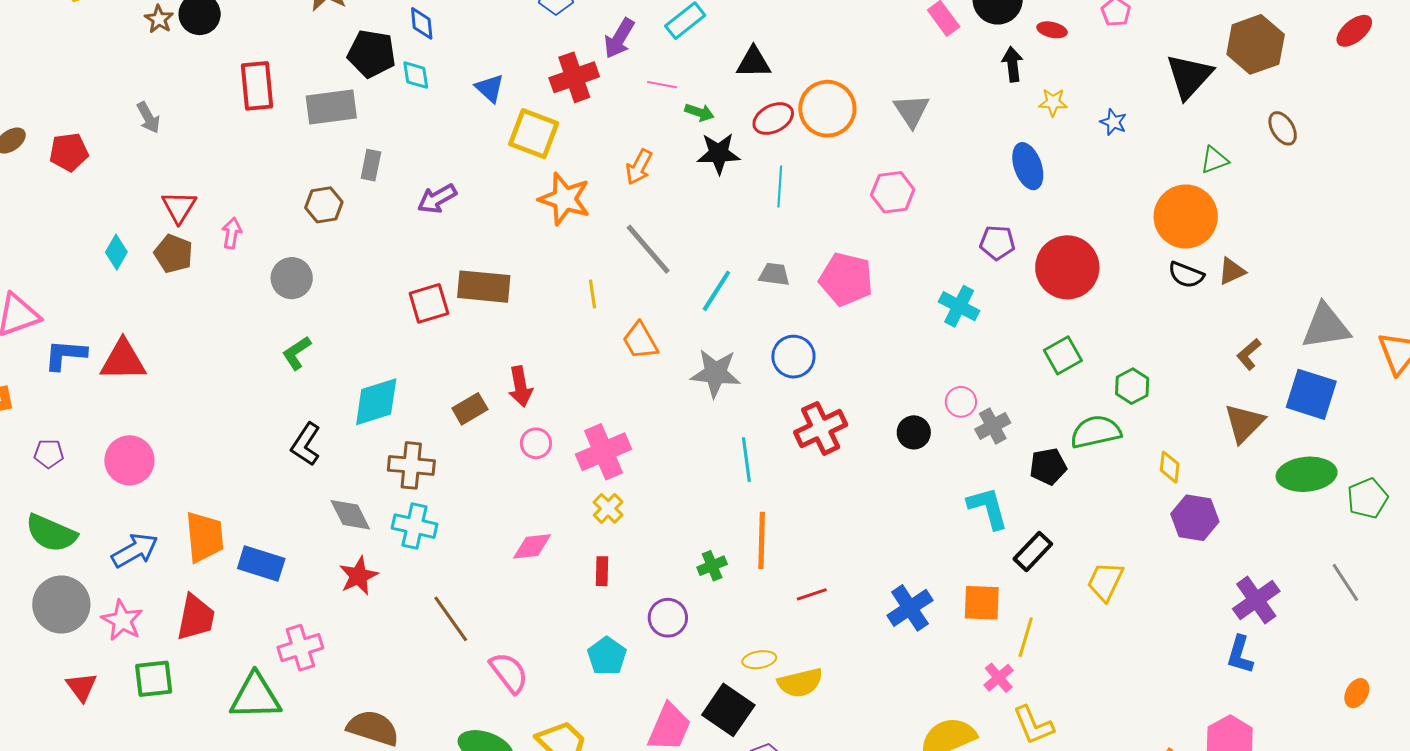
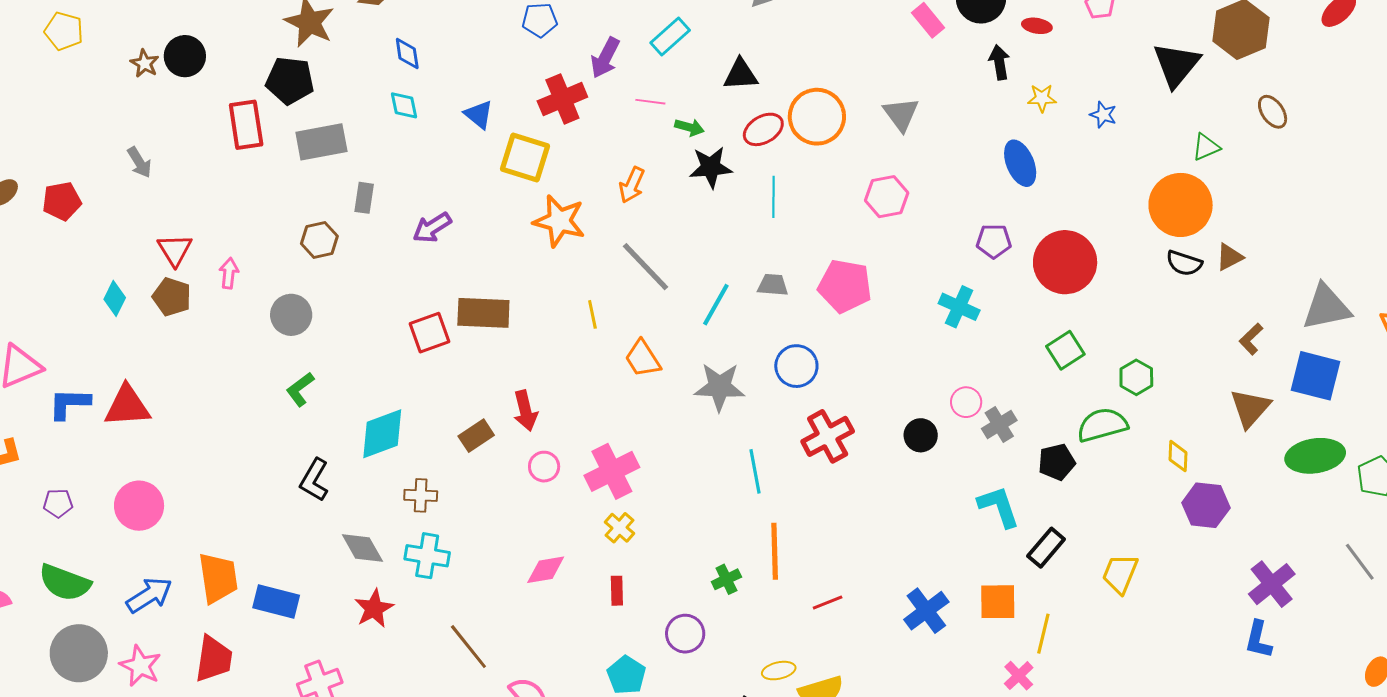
black pentagon: (372, 54) -> (290, 81), moved
brown cross: (411, 465) -> (421, 495), size x0.7

